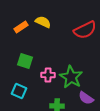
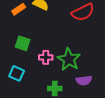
purple semicircle: (86, 98) -> (84, 80), turned -42

